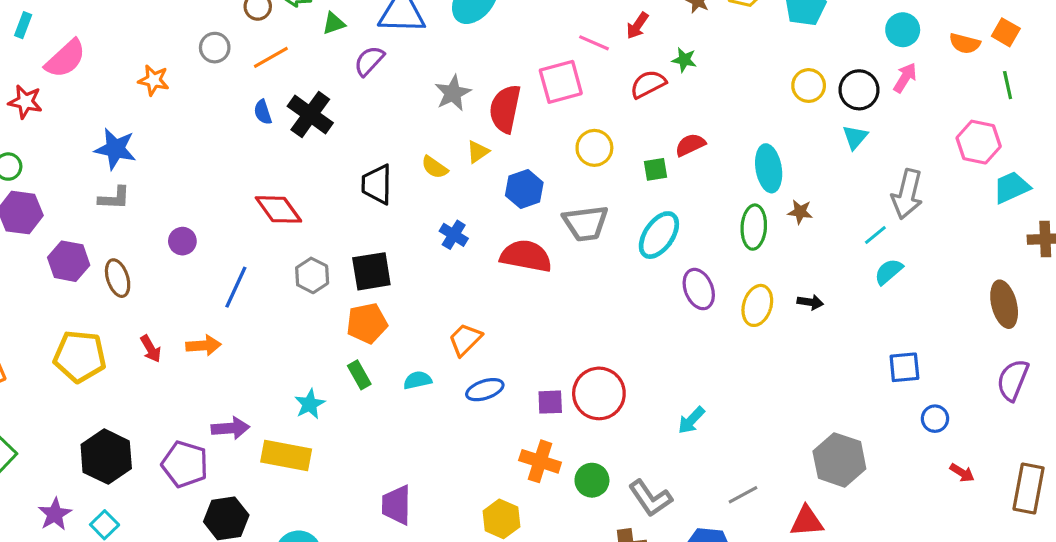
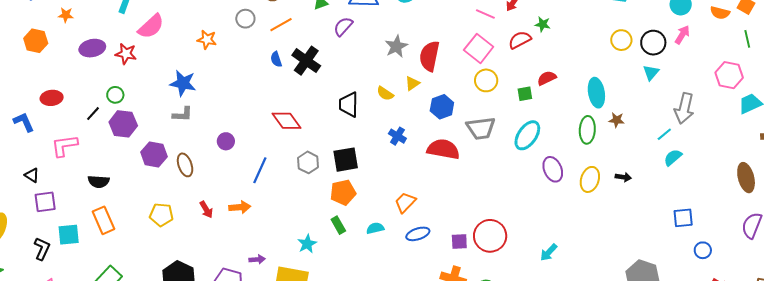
pink square: (561, 82) -> (479, 48), moved, turned -36
yellow pentagon: (80, 356) -> (161, 215), size x0.7
purple arrow: (230, 428) -> (257, 259), size x0.7

